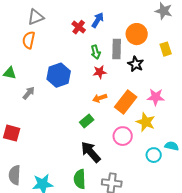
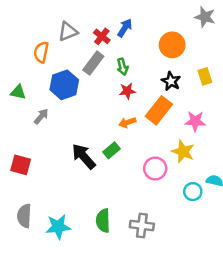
gray triangle: (36, 17) -> (68, 32), moved
gray rectangle: (117, 49) -> (93, 63), moved, turned 36
yellow rectangle: (166, 49) -> (205, 76), moved
blue hexagon: (59, 75) -> (64, 85), moved
orange rectangle: (126, 102) -> (159, 110), moved
black arrow: (91, 152) -> (84, 156), moved

